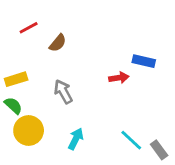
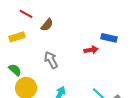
red line: (29, 28) -> (26, 14), turned 56
yellow rectangle: (16, 79) -> (17, 37), moved

